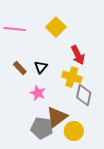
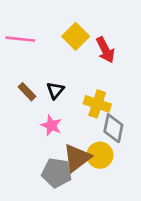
red arrow: (78, 55) -> (105, 50), moved
yellow circle: (74, 131) -> (100, 155), moved

